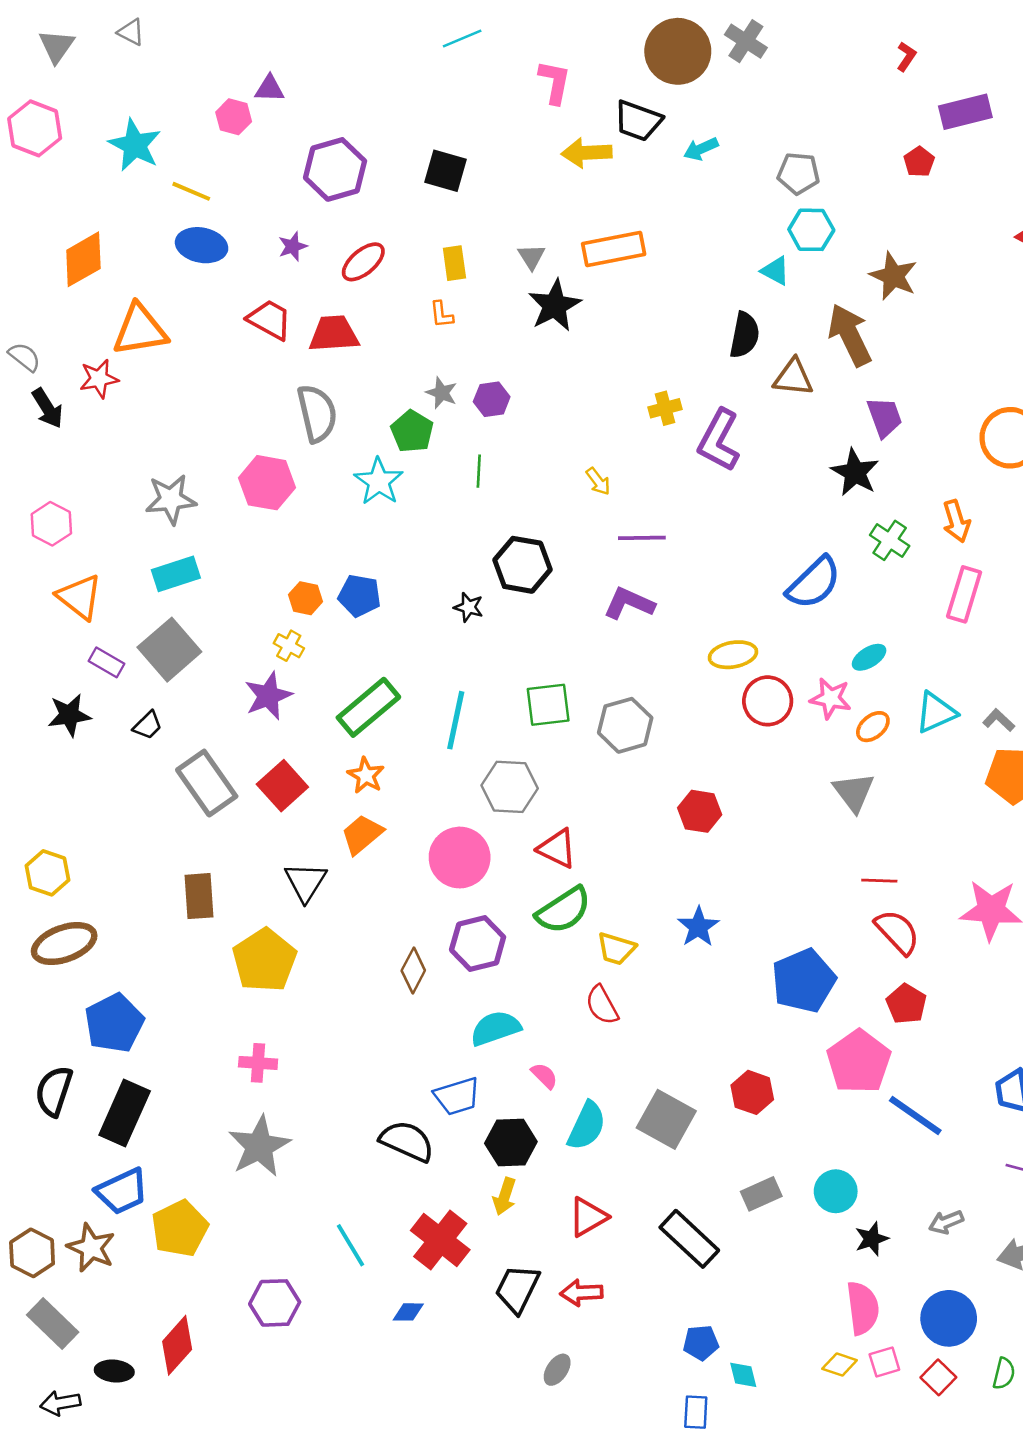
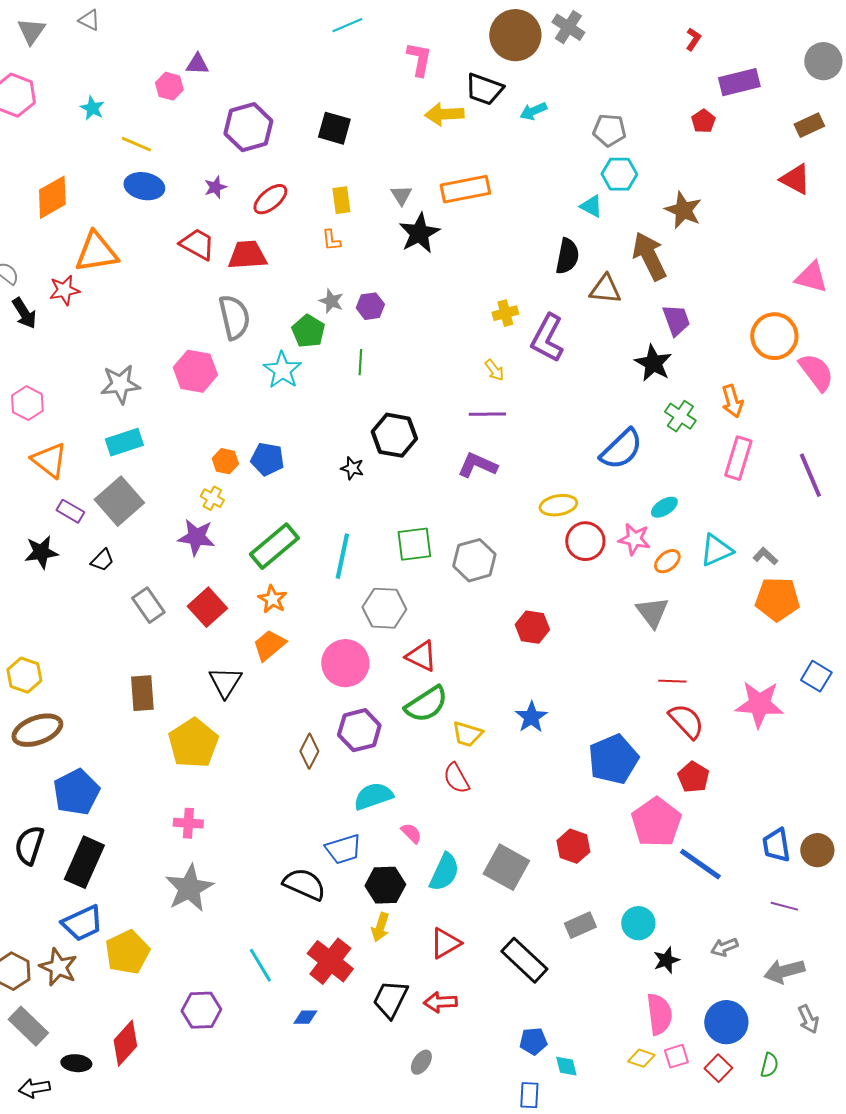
cyan star: (135, 145) -> (92, 108), size x0.6
yellow arrow: (598, 481) -> (494, 370), moved
purple star: (268, 696) -> (196, 537), turned 30
gray rectangle: (207, 783) -> (148, 605), size x0.7

